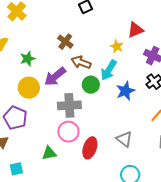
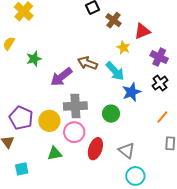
brown cross: (65, 42) -> (113, 20), moved
cyan arrow: (109, 70) -> (115, 71), turned -75
green circle: (91, 85) -> (111, 114), moved
yellow circle: (29, 88) -> (49, 121), moved
gray triangle: (124, 139) -> (127, 151), moved

